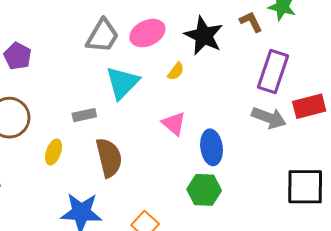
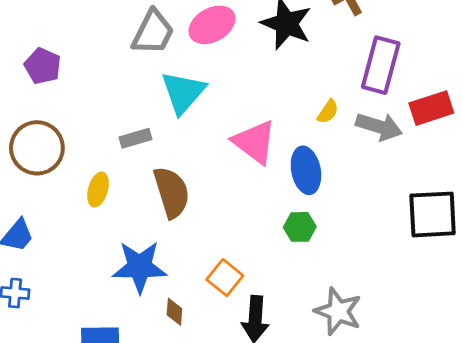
yellow semicircle: (176, 71) -> (328, 112), moved
pink triangle: (174, 124) -> (255, 142), size x1.4
green hexagon: (204, 190) -> (300, 227), size x0.7

